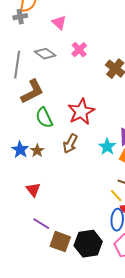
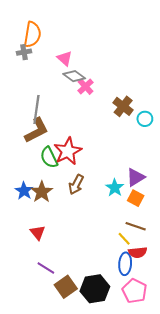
gray diamond: (45, 54) -> (74, 76), moved
gray line: (17, 65) -> (36, 109), moved
red star: (81, 112) -> (68, 151), moved
brown star: (37, 151) -> (42, 192), size x1.5
brown square: (60, 242) -> (66, 287), turned 35

